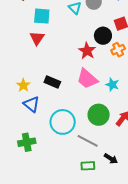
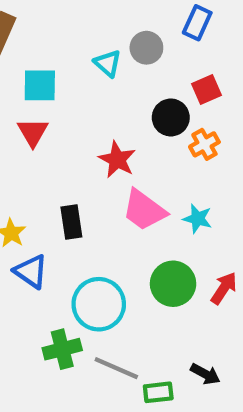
red star: (87, 51) -> (117, 160), moved
black rectangle: (52, 82) -> (71, 222), turned 63
gray line: (88, 141) -> (116, 368), moved
green cross: (27, 142) -> (62, 349), moved

